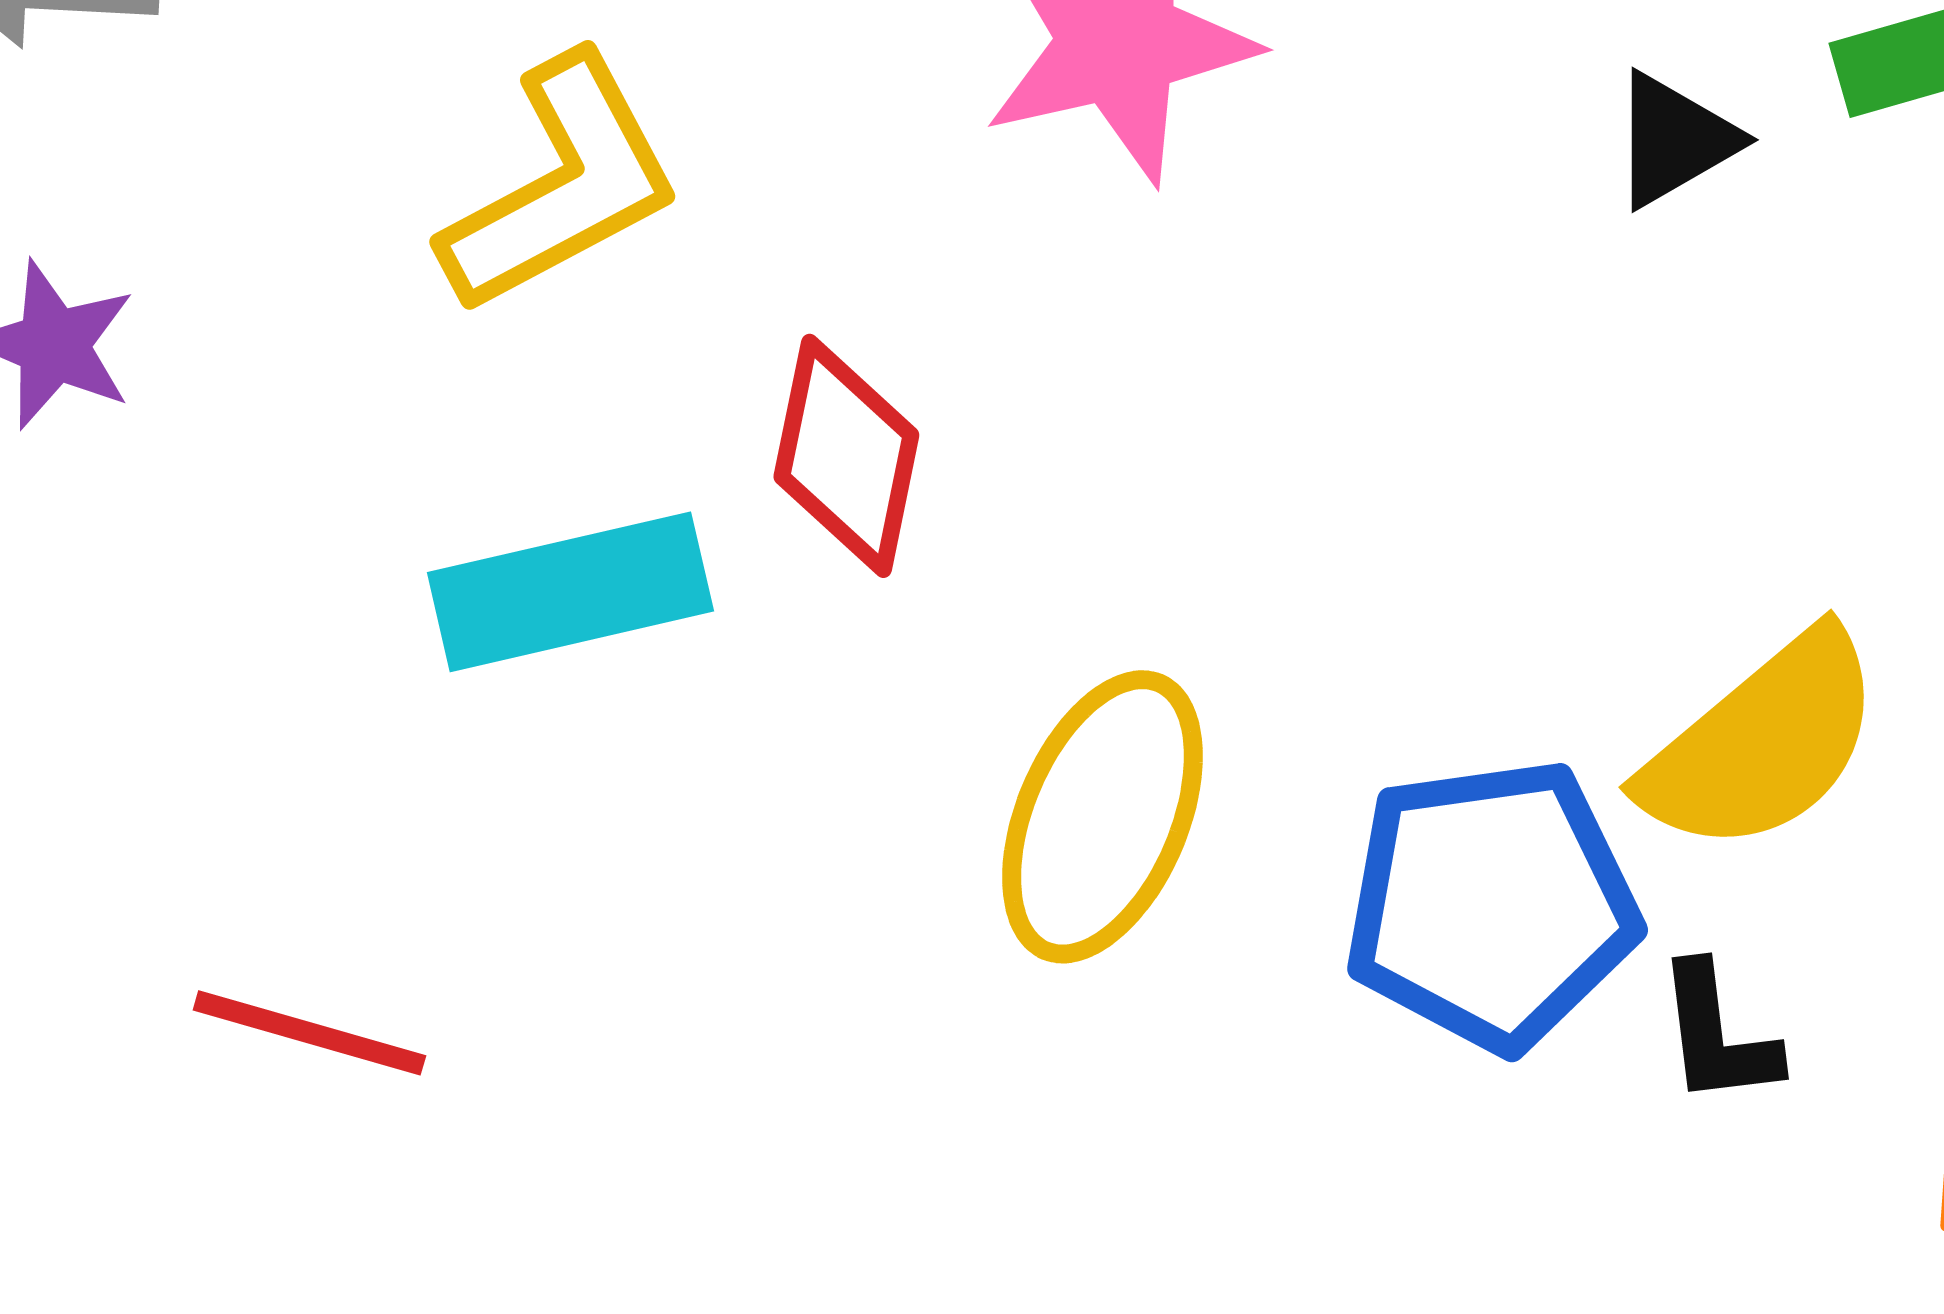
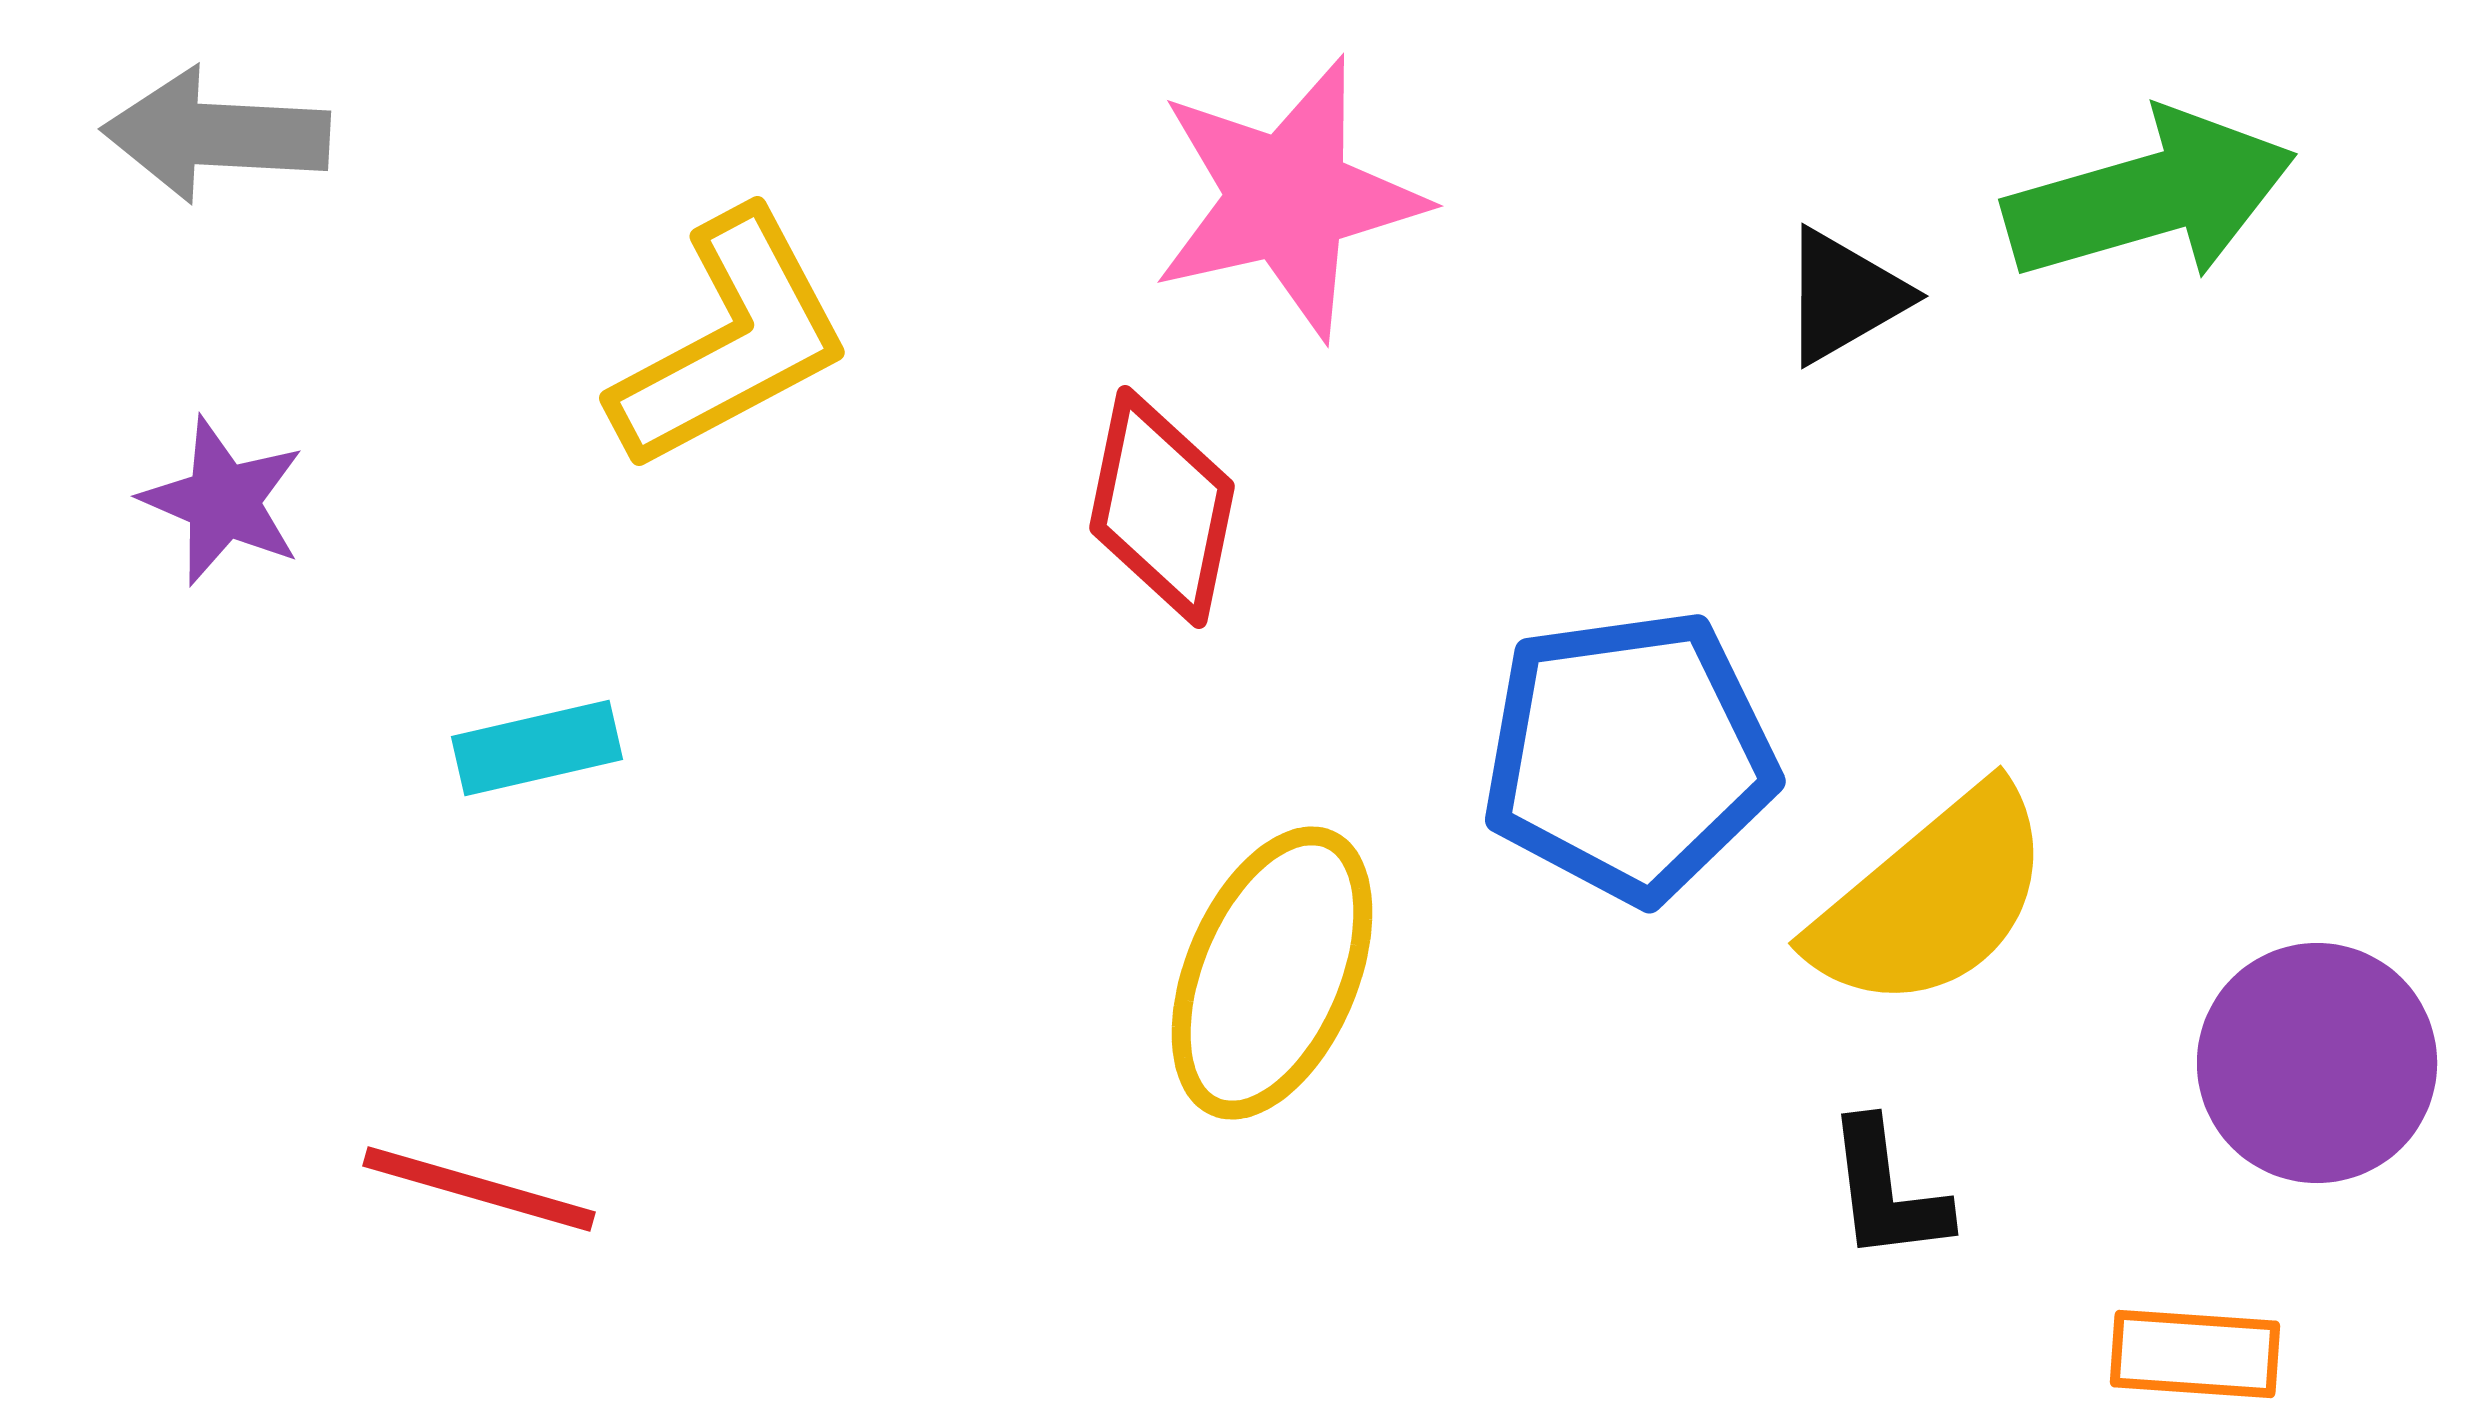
red diamond: (846, 456) -> (1162, 507), moved
cyan rectangle: (570, 592) -> (537, 748), moved, size x0.6
blue pentagon: (1491, 905) -> (1629, 756), moved

